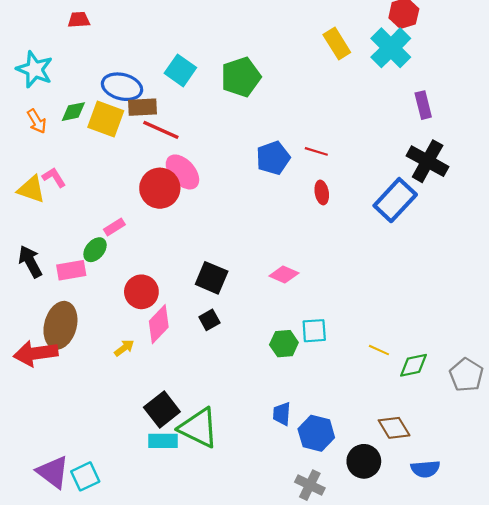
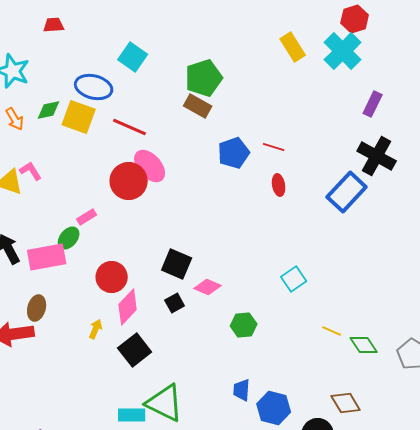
cyan square: (180, 70) -> (133, 57), moved
purple rectangle: (423, 105) -> (373, 104), turned 40
brown rectangle: (143, 107) -> (198, 106), moved, turned 32
pink rectangle: (71, 270) -> (47, 257), size x1.4
pink diamond: (284, 275) -> (208, 287), moved
brown ellipse: (60, 325) -> (37, 308), size x0.6
cyan square: (314, 331) -> (294, 279), moved, turned -30
yellow arrow: (124, 348) -> (96, 329), turned -30
green diamond: (413, 365) -> (364, 345), turned 68
black square: (162, 409) -> (135, 350), moved

